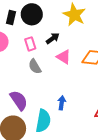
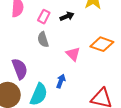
pink rectangle: (30, 44) -> (44, 17), turned 32
pink triangle: (64, 57) -> (73, 54), moved

